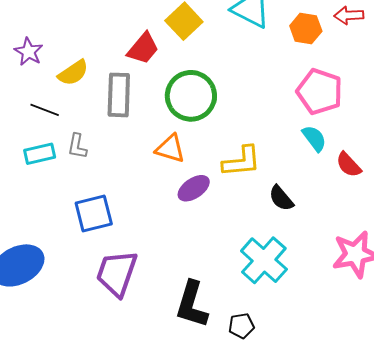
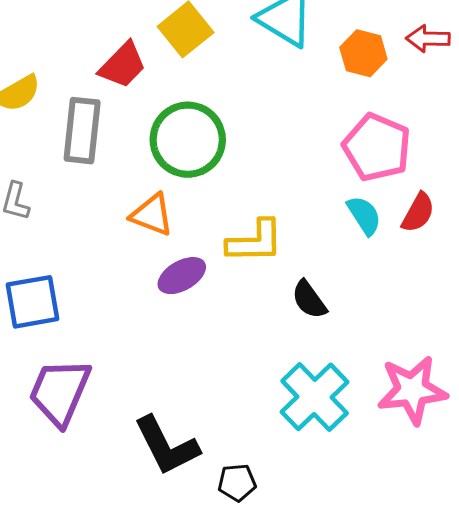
red semicircle: (349, 165) -> (418, 213), moved, turned -112
cyan cross: (264, 260) -> (315, 397), moved
black L-shape: (192, 304) -> (166, 446), turned -48

